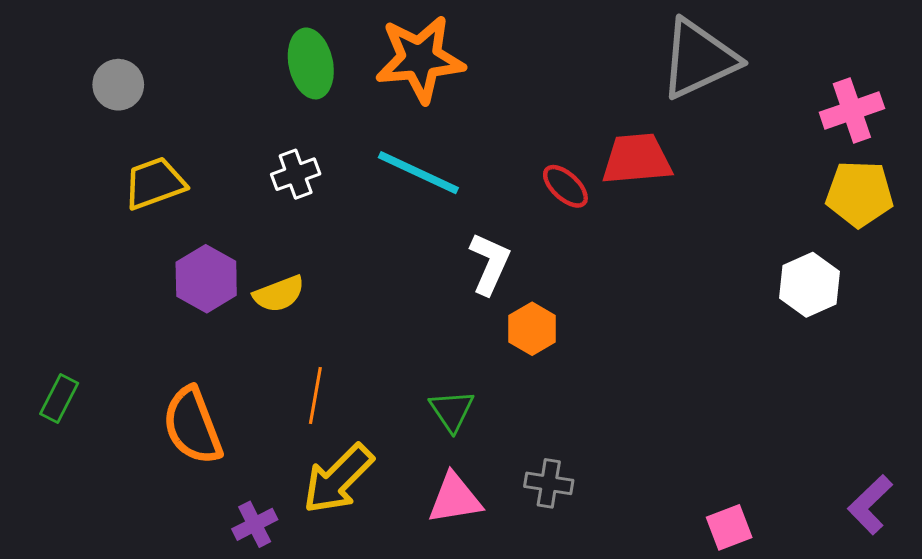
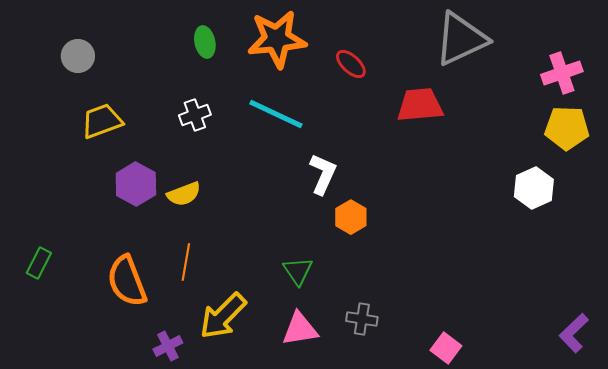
green ellipse: (311, 63) -> (205, 42), size x0.7
red ellipse: (565, 186) -> (351, 64), moved
orange line: (315, 395) -> (186, 262), moved
pink square: (729, 527) -> (446, 348), moved, turned -32

